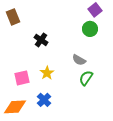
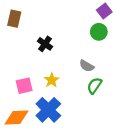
brown rectangle: (13, 17) -> (14, 19), turned 35
blue cross: (44, 100) -> (48, 110), size x1.6

